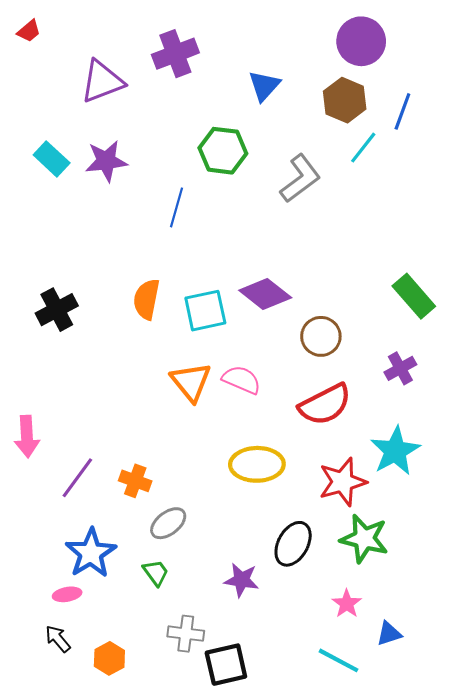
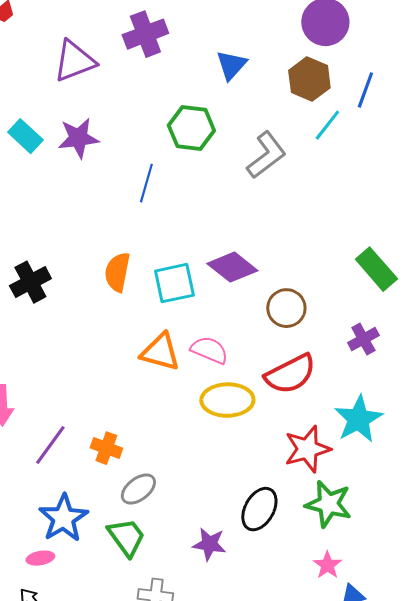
orange triangle: (191, 382) -> (160, 352), turned -36
yellow ellipse: (257, 464) -> (227, 400), moved
green trapezoid: (156, 573) -> (126, 537), size x1.5
pink star: (347, 604) -> (327, 565), moved

